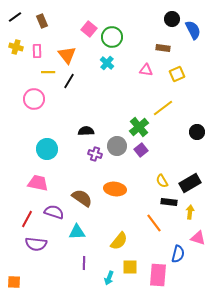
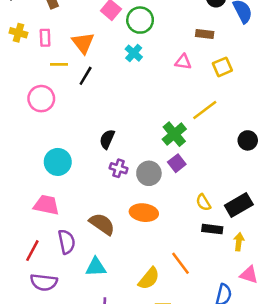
black semicircle: (86, 131) -> (107, 139), turned -63
gray circle: (117, 146) -> (149, 173), moved
purple semicircle: (54, 212) -> (67, 242), turned 60
orange line: (154, 223) -> (181, 263), moved

